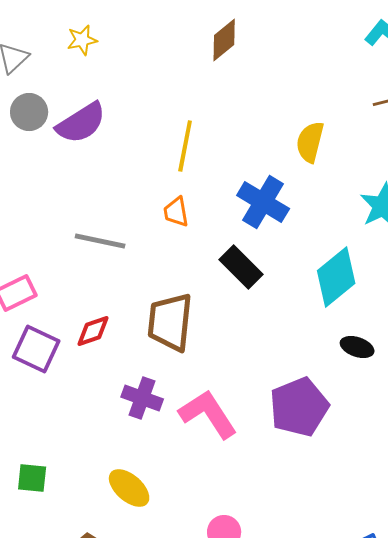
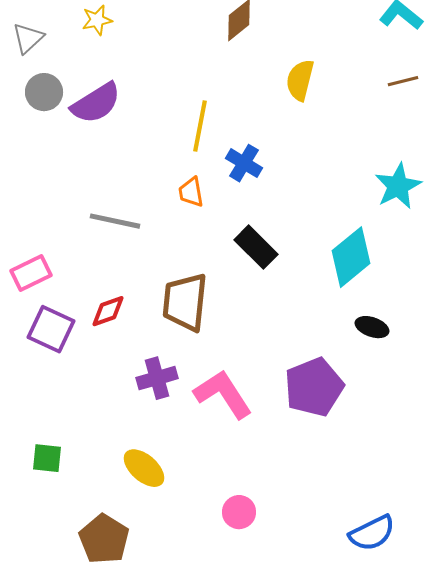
yellow semicircle: (310, 142) -> (300, 80), moved
blue cross: (263, 202) -> (244, 163), moved, size x0.7
purple cross: (142, 398) -> (157, 378), turned -36

